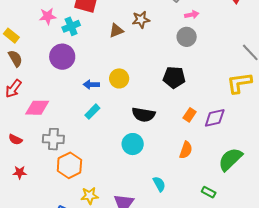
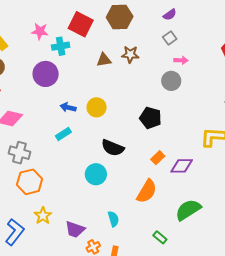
orange semicircle: (186, 150) -> (147, 191), size x1.4
yellow star: (90, 196) -> (43, 216), turned 30

